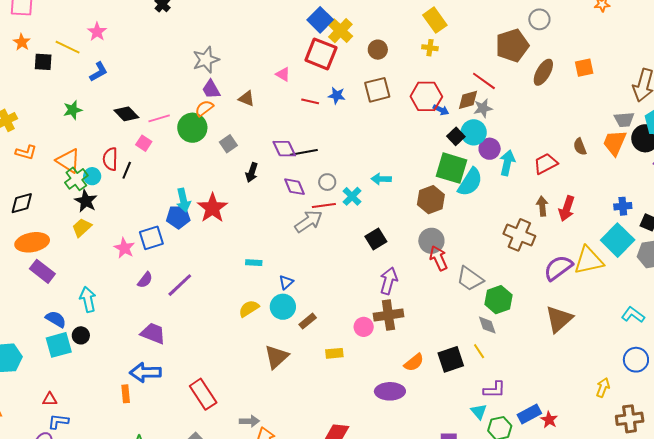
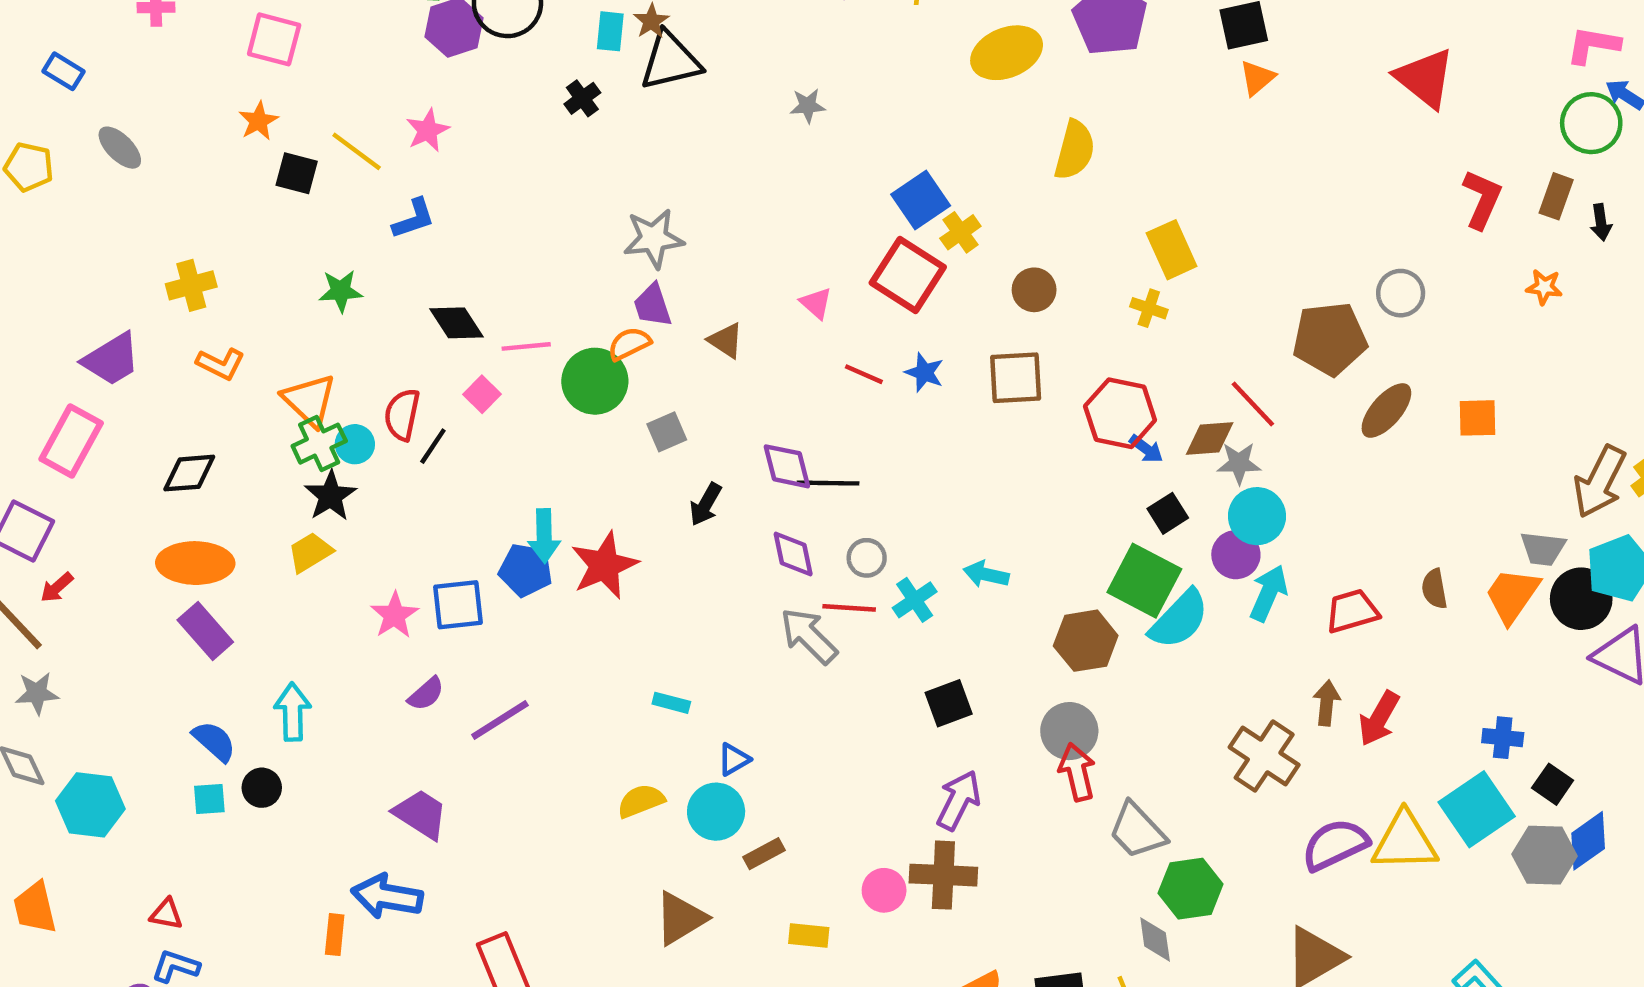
yellow cross: (340, 31) -> (960, 232), size x0.7
cyan circle: (474, 132) -> (1257, 516), moved
gray arrow: (309, 221) -> (809, 636), turned -112
cyan square: (59, 345) -> (209, 799), size x0.6

